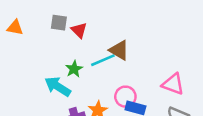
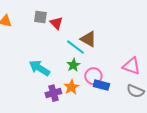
cyan line: (103, 60) -> (75, 47), turned 60
green star: (74, 69) -> (73, 65), moved

